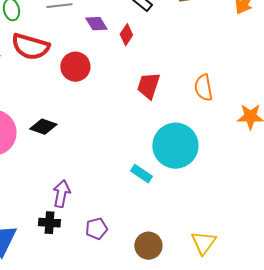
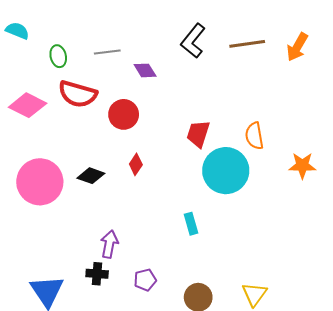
red diamond: (126, 35) -> (136, 164), moved
cyan circle: (175, 146) -> (226, 171), moved
cyan rectangle: (141, 174) -> (191, 224), turned 40

